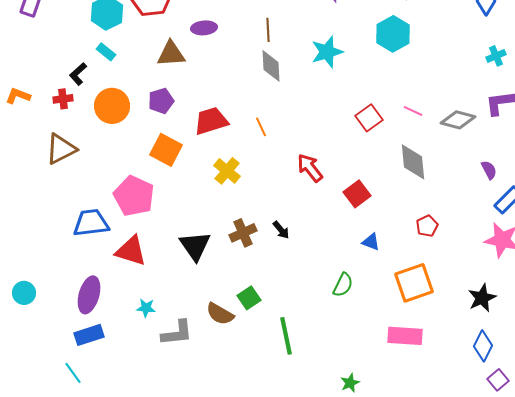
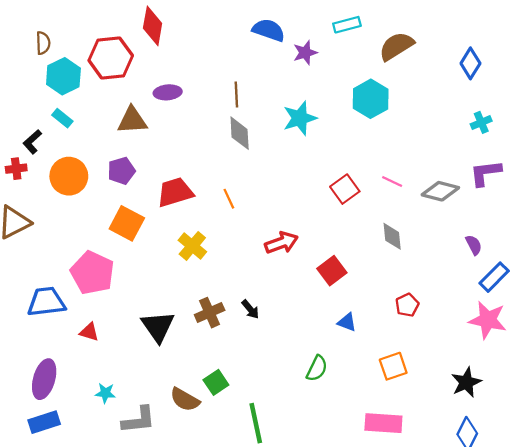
gray diamond: (413, 162) -> (392, 236), size x0.7
red arrow: (310, 168) -> (281, 243), turned 108
red triangle: (131, 251) -> (89, 332), size x0.6
orange square: (414, 283) -> (393, 366), size x0.7

